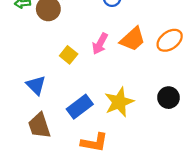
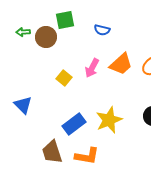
blue triangle: (36, 85) -> (23, 105), moved
brown trapezoid: (39, 126) -> (52, 152), moved

